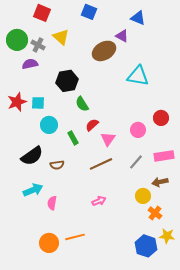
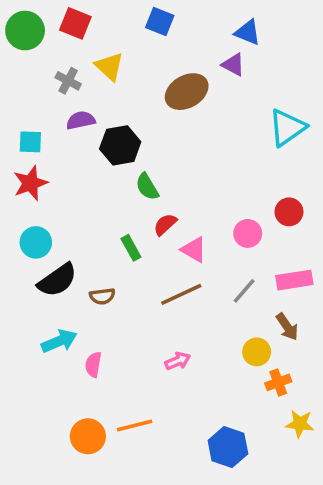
purple triangle: (122, 36) -> (233, 65), moved
green circle: (17, 40) -> (25, 31), moved
purple semicircle: (30, 64) -> (81, 120), moved
cyan triangle: (138, 76) -> (287, 127), moved, turned -45
cyan square: (38, 103) -> (30, 142), moved
cyan circle: (49, 125) -> (36, 242), moved
pink triangle: (108, 139) -> (194, 250), turned -35
brown arrow: (160, 182) -> (287, 327), turned -112
orange cross: (155, 213) -> (278, 382), turned 32
blue hexagon: (146, 246) -> (228, 447), moved

